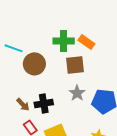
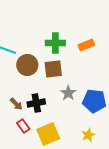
orange rectangle: (86, 42) -> (86, 45), moved, turned -56
brown square: (75, 65) -> (53, 69), moved

